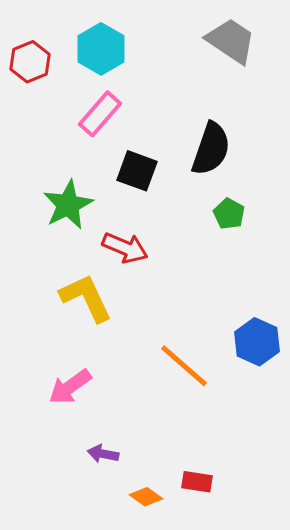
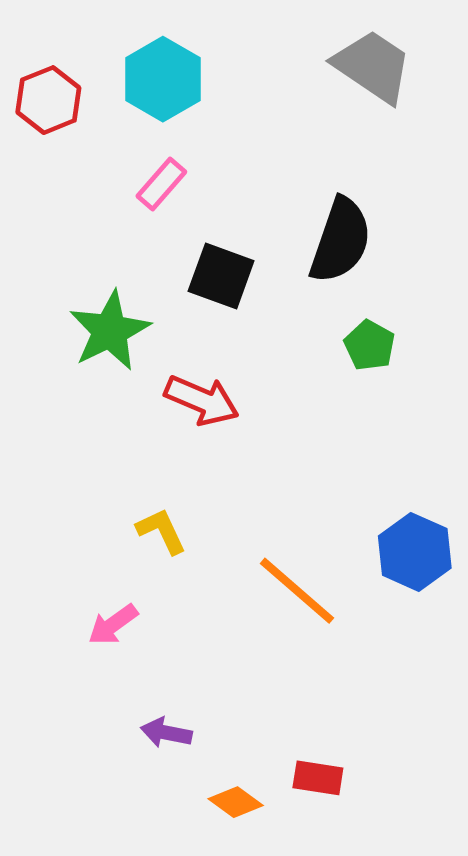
pink rectangle: (100, 114) -> (161, 184), size x0.7
yellow L-shape: (86, 298) -> (161, 531), moved, size x0.6
pink arrow: (70, 387) -> (113, 625), size x0.7

